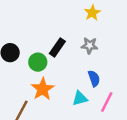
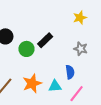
gray star: (90, 46) -> (81, 49), moved
orange star: (43, 89) -> (32, 83), moved

